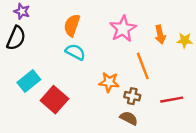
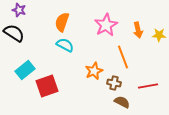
black semicircle: (16, 38) -> (14, 33), turned -80
orange star: (109, 82) -> (94, 71), turned -30
red square: (54, 100) -> (47, 86), turned 30
brown semicircle: (129, 118) -> (122, 102), moved

